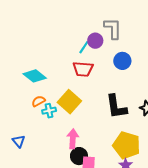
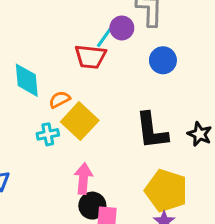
red trapezoid: (83, 69) -> (90, 57), moved
cyan diamond: (35, 76) -> (27, 80), turned 45
orange semicircle: (38, 101) -> (60, 100), moved

